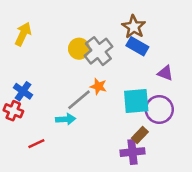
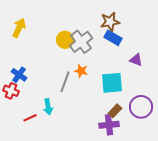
brown star: (134, 27) -> (110, 22), turned 30
gray line: (79, 100) -> (65, 82), turned -30
purple circle: (159, 109) -> (141, 107), moved
cyan arrow: (66, 119) -> (48, 107), moved, turned 84

